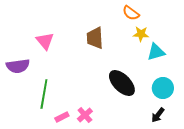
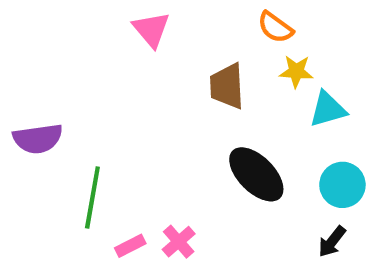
brown trapezoid: (95, 38) -> (227, 86), moved
pink triangle: (45, 41) -> (151, 29), moved

